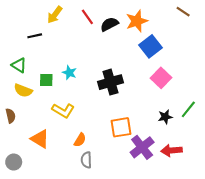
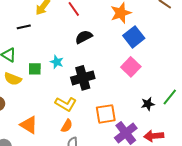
black semicircle: (109, 24) -> (84, 37), moved
pink square: (161, 78) -> (131, 67), moved
black cross: (110, 82) -> (83, 78), moved
yellow L-shape: (63, 110) -> (66, 104), moved

